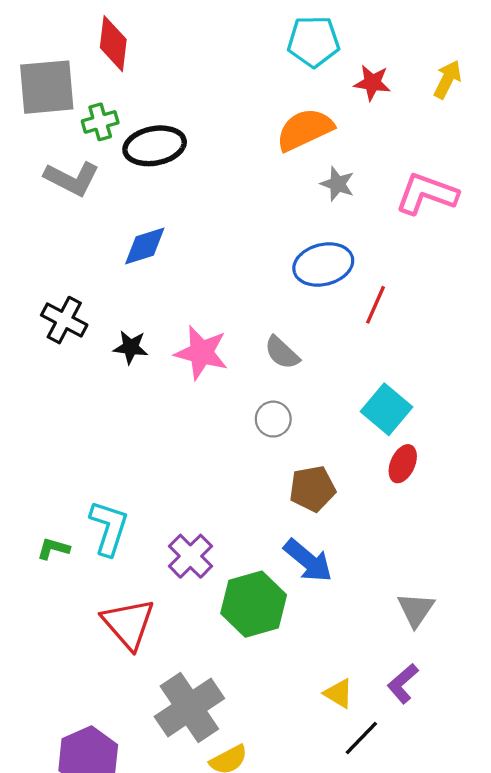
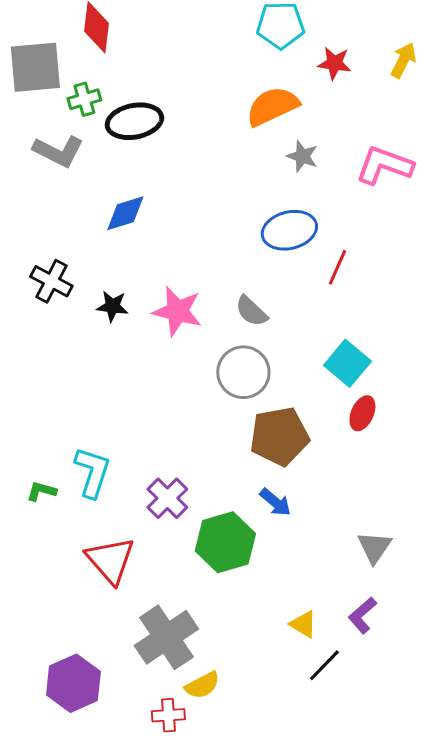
gray circle: (273, 419) -> (243, 372), size x1.6
brown pentagon: (312, 489) -> (279, 436), size x1.4
blue arrow: (308, 561) -> (275, 502), size x0.7

